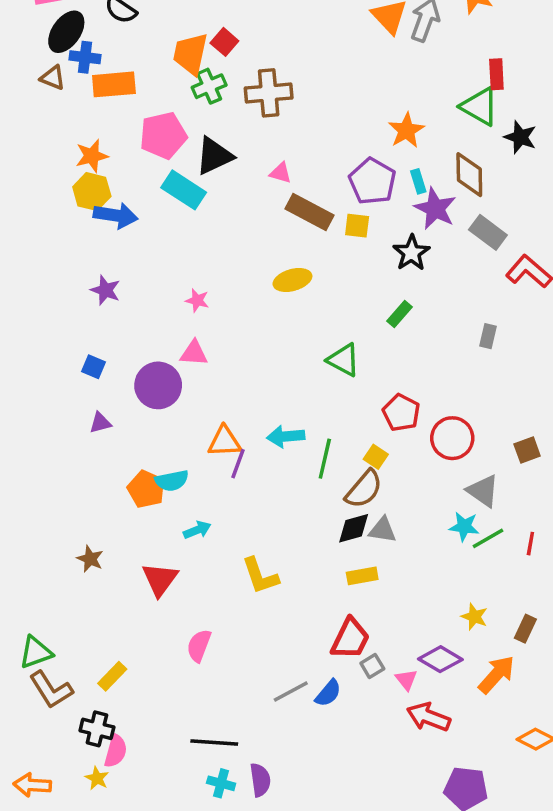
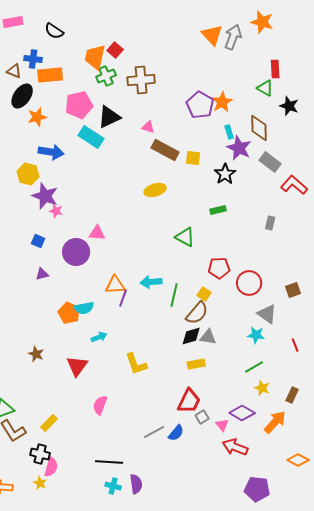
black ellipse: (66, 32) -> (22, 96), moved
green triangle: (479, 107) -> (265, 88), size x0.7
purple pentagon: (372, 181) -> (200, 105), moved
yellow hexagon: (92, 192) -> (28, 174), moved
purple star: (105, 290) -> (45, 196), size x1.5
pink star: (197, 300) -> (56, 211), moved
green rectangle: (400, 314) -> (218, 210), turned 35
red pentagon: (401, 413) -> (219, 268), turned -30
green line: (488, 538) -> (254, 367), moved
red line: (530, 544) -> (295, 345), turned -32

